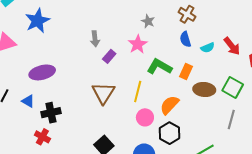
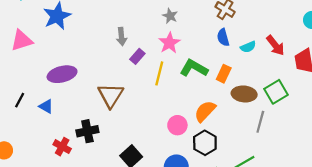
gray star: (148, 21) -> (170, 16), moved
green square: (233, 87) -> (276, 92), turned 30
yellow line: (138, 92) -> (159, 73), moved
brown triangle: (103, 93) -> (111, 95), moved
black cross: (51, 113) -> (87, 131), moved
gray line: (231, 119) -> (260, 122), moved

